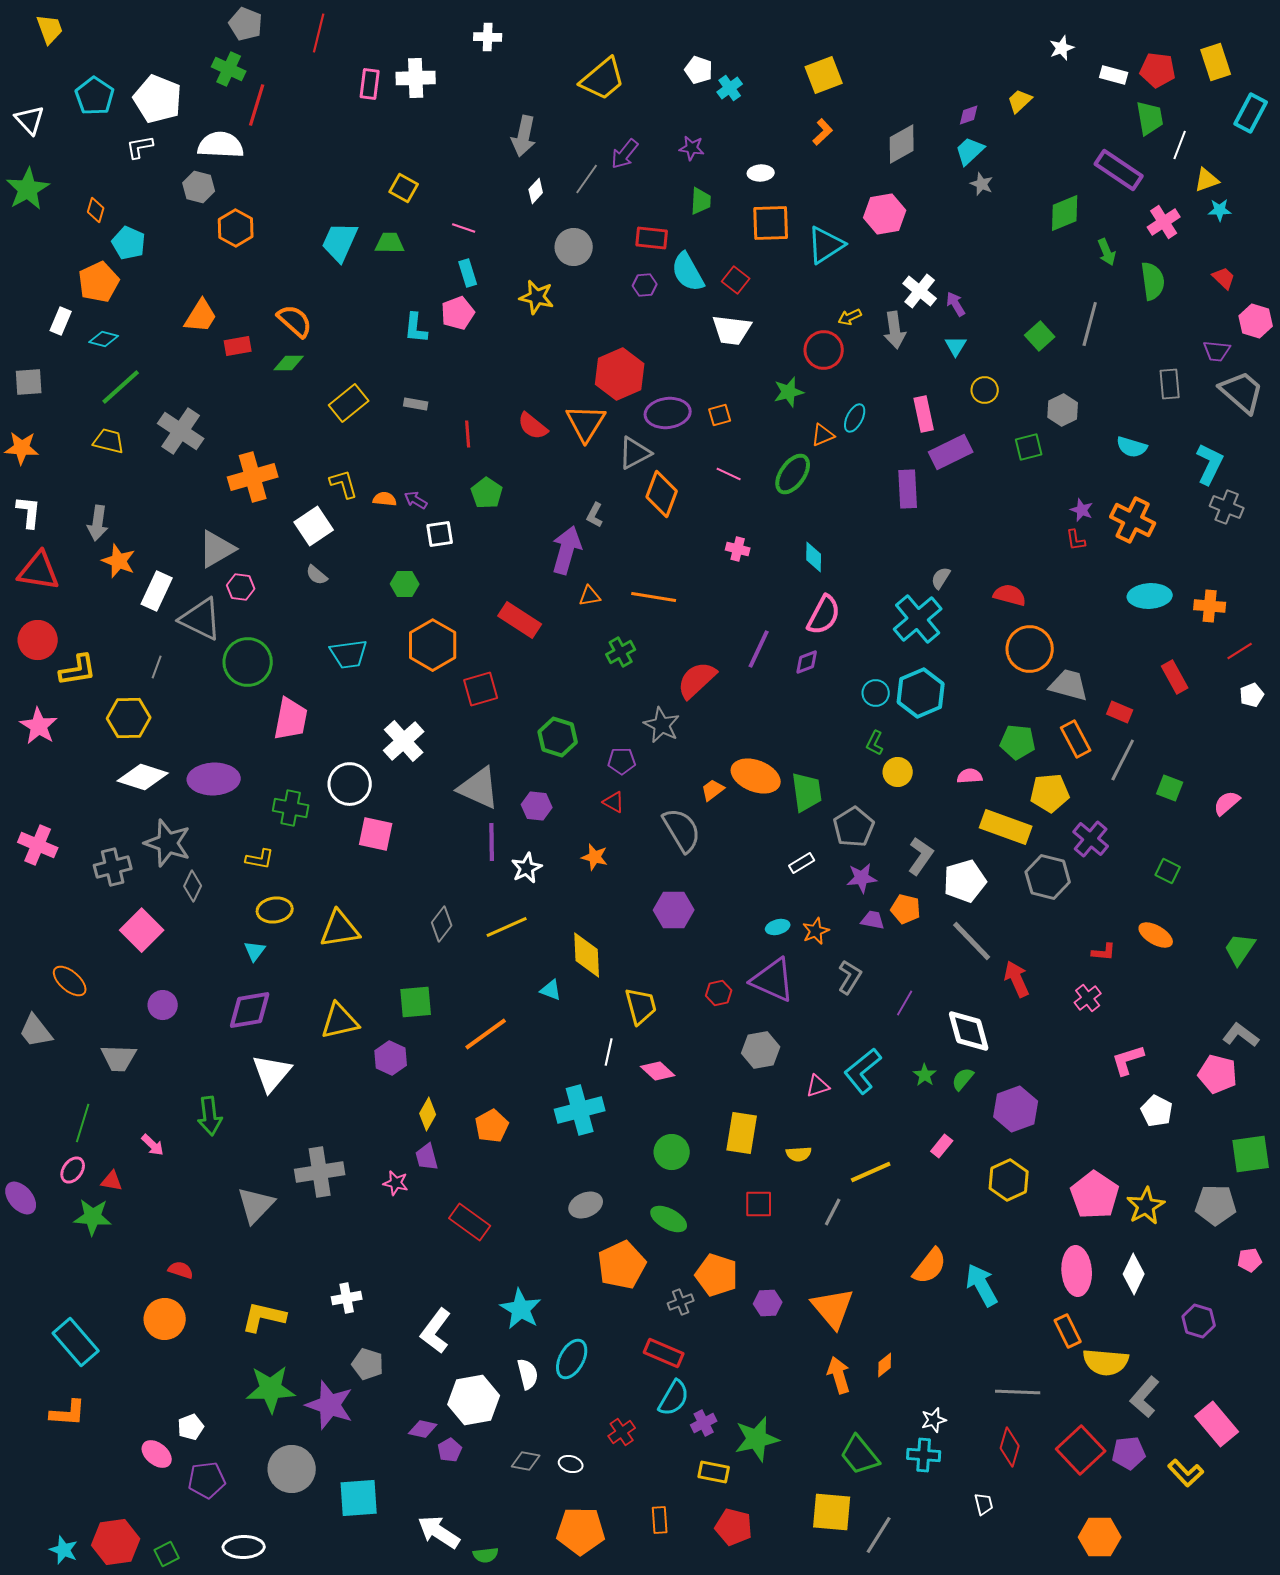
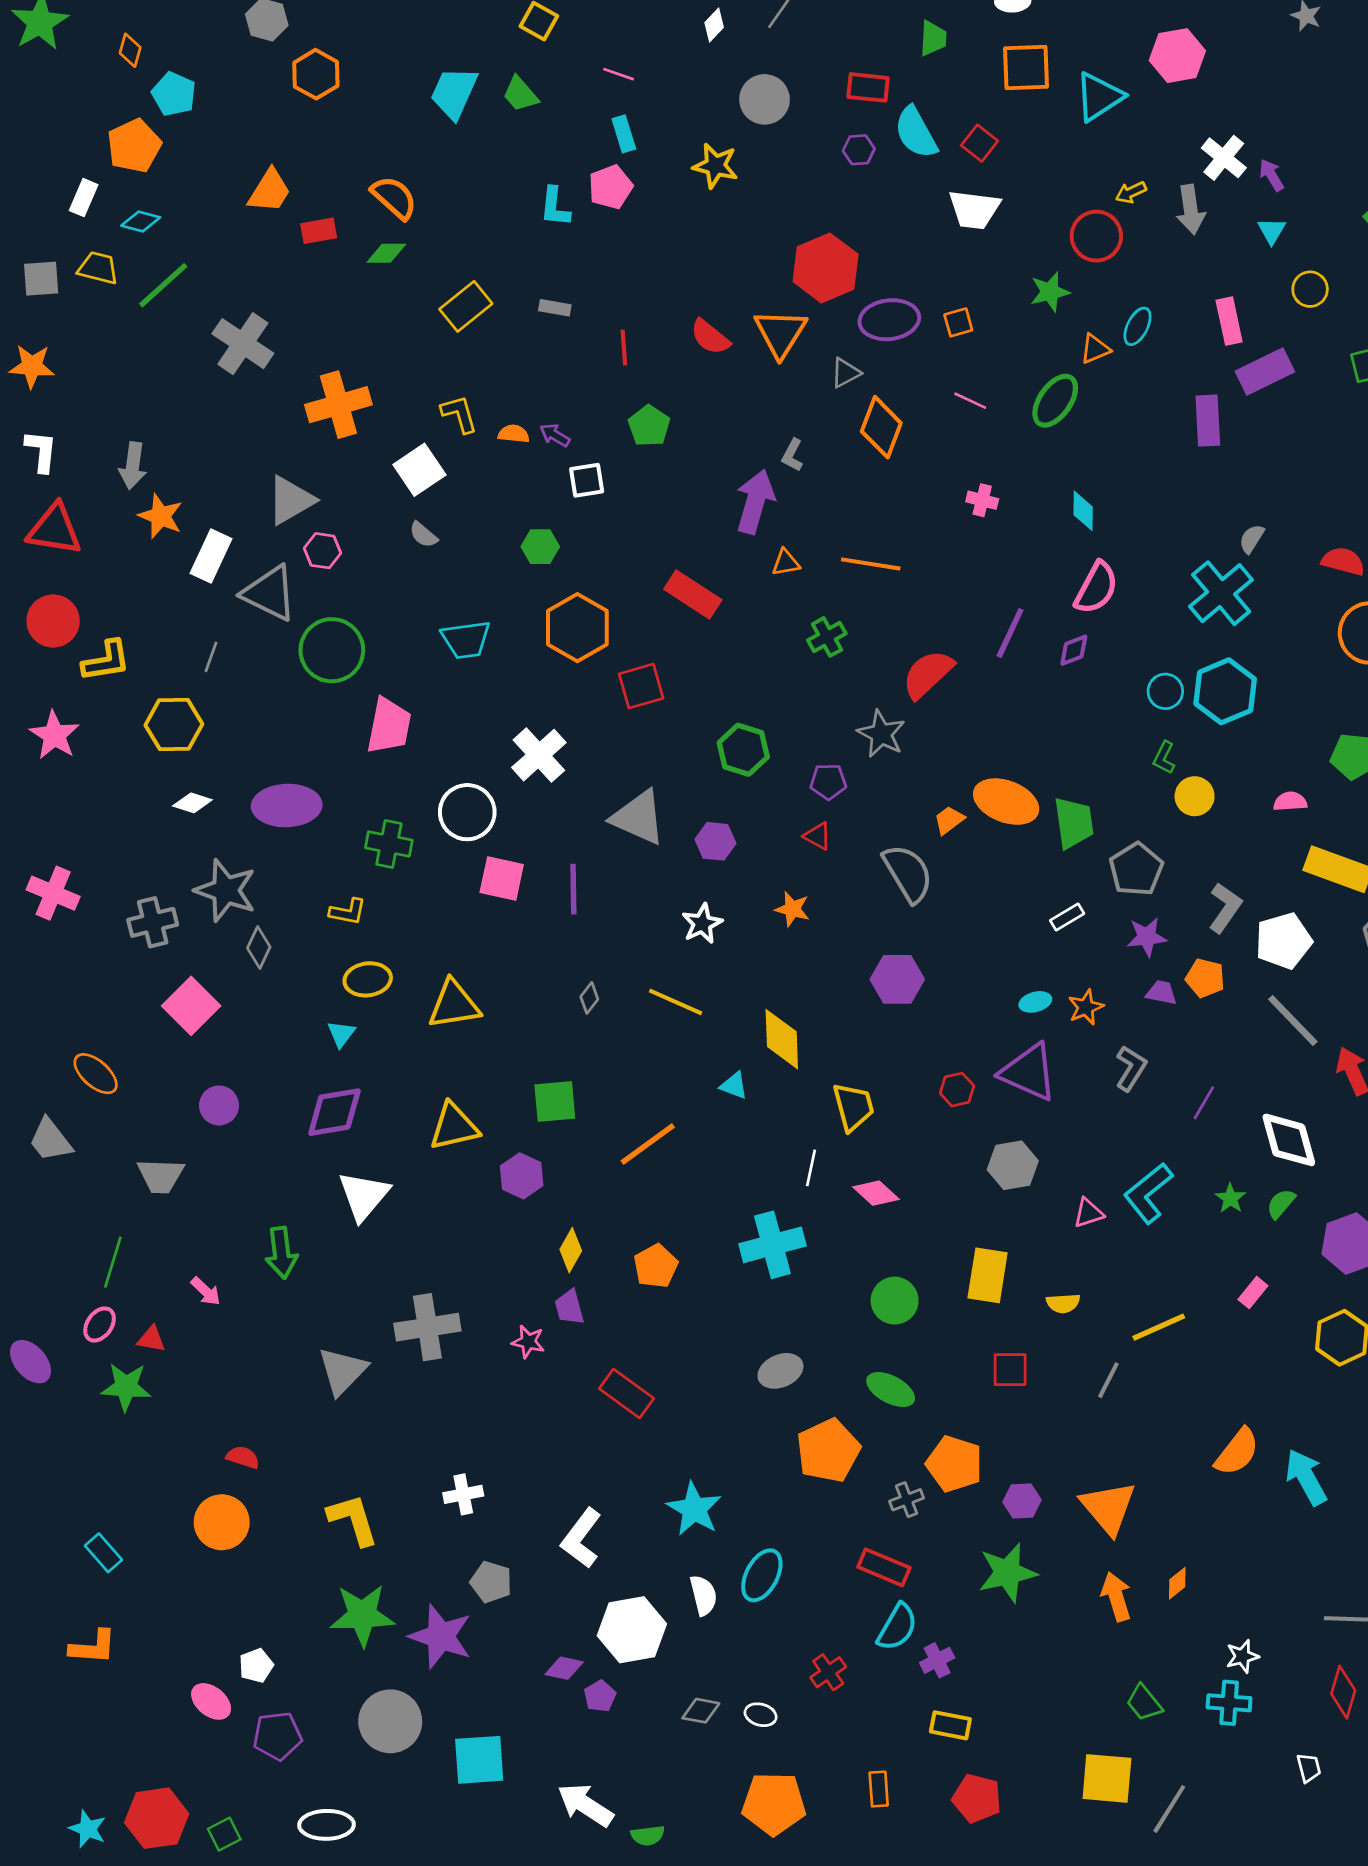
green trapezoid: (390, 243) -> (520, 94), turned -132
yellow trapezoid: (109, 441) -> (98, 268), moved
gray triangle: (635, 453) -> (845, 373), size x0.7
white diamond: (143, 777) -> (192, 803), size x0.6
purple line: (492, 842) -> (573, 889), moved
gray diamond: (442, 924) -> (589, 998), size x0.7
yellow line: (507, 927) -> (676, 1002), turned 48
yellow L-shape: (264, 1317) -> (353, 1520), turned 60
cyan rectangle: (76, 1342) -> (104, 1553), size x0.6
green star: (757, 1439) -> (1007, 1573), moved
green trapezoid: (860, 1455) -> (1144, 1703), size x0.7

